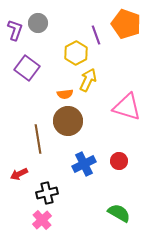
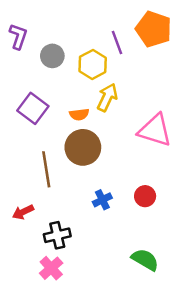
gray circle: (38, 23) -> (52, 56), moved
purple square: (27, 68) -> (33, 108), moved
blue cross: (84, 164) -> (102, 200), size x0.7

